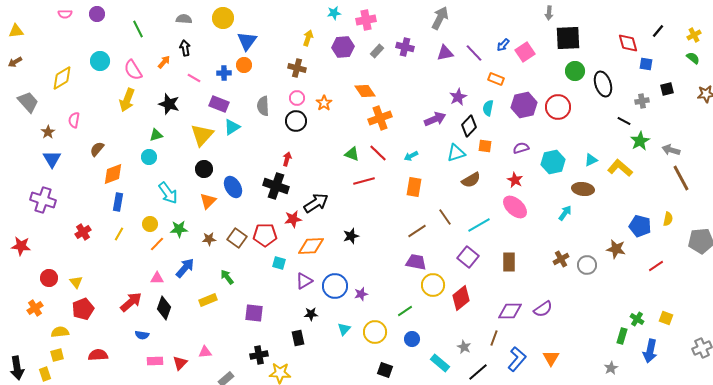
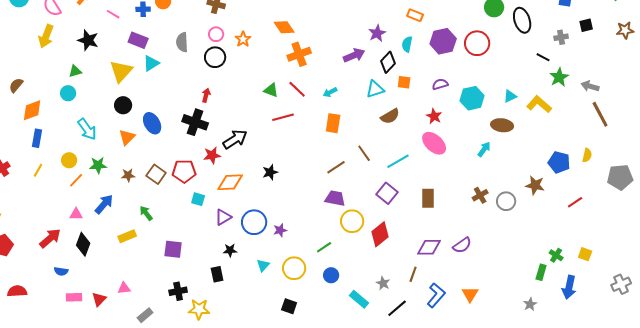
black square: (385, 370) -> (289, 306), moved

